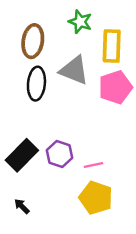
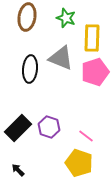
brown ellipse: (33, 41) -> (27, 17), moved
pink line: (93, 165) -> (86, 136), moved, turned 49

